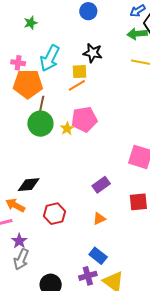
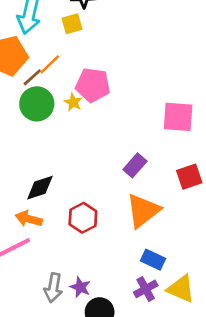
orange line: (77, 85) -> (50, 64), moved
brown line: (42, 104) -> (32, 77), turned 49
pink pentagon: (84, 119) -> (93, 85), turned 30
orange triangle: (99, 219) -> (143, 211), size x2.0
purple star: (19, 241) -> (80, 287), moved

